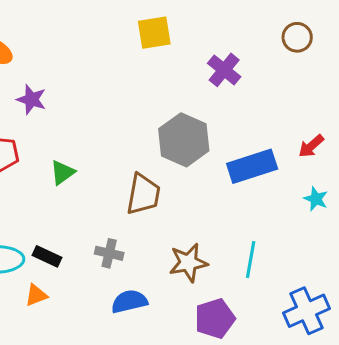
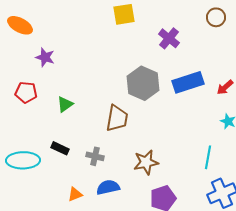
blue rectangle: (252, 166) -> (188, 82), moved
black rectangle: (47, 256) -> (60, 148), moved
cyan line: (251, 259) -> (208, 157), moved
orange triangle: (36, 295) -> (75, 194), moved

